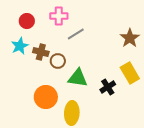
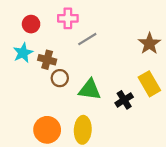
brown circle: (58, 61) -> (60, 78), moved
orange circle: (46, 97) -> (47, 130), moved

